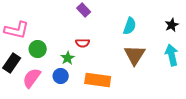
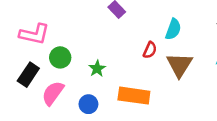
red semicircle: (83, 43) -> (150, 50), moved, turned -64
blue circle: (61, 76) -> (88, 104), moved

